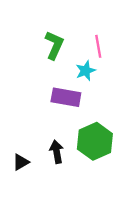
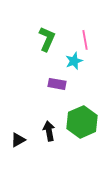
purple rectangle: (66, 97) -> (57, 84), size x0.7

